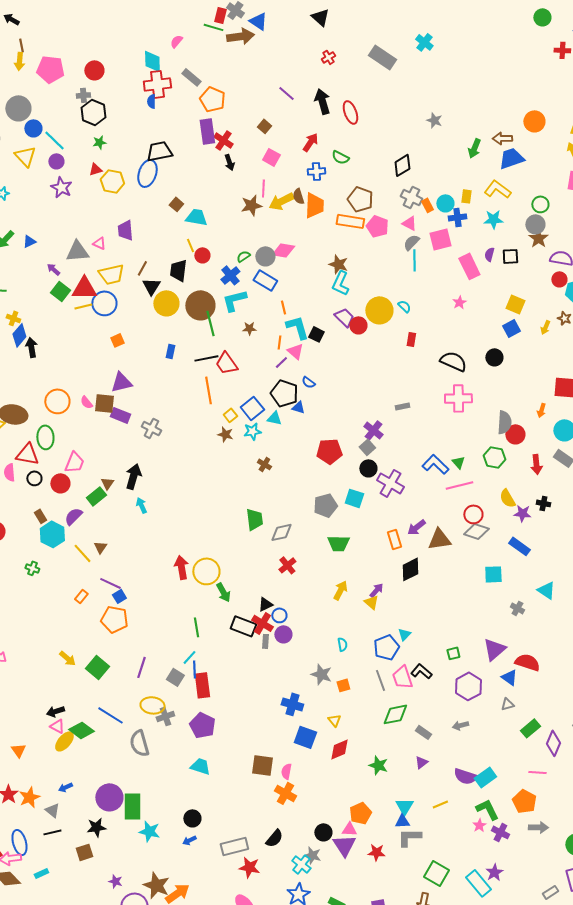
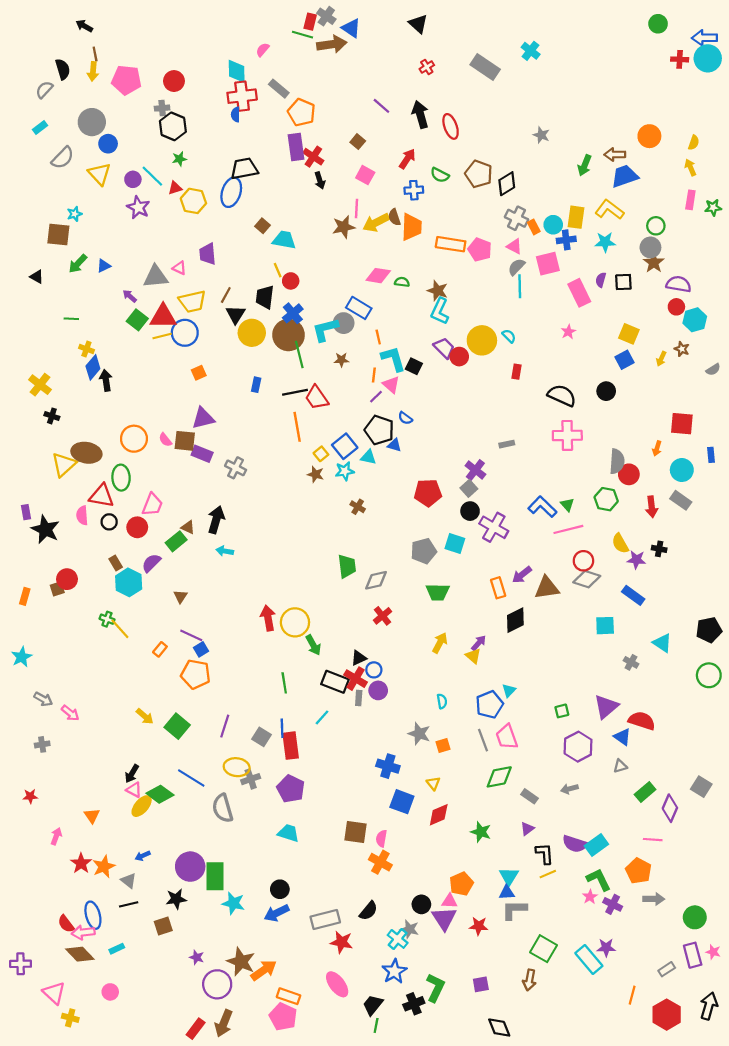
cyan line: (54, 140) -> (152, 176), moved
yellow rectangle: (466, 196) -> (576, 217), size x1.5
brown pentagon: (360, 199) -> (479, 174), moved
green semicircle: (243, 256) -> (402, 282), moved, turned 40
gray circle: (265, 256) -> (344, 323), moved
blue cross: (230, 275) -> (293, 313), moved
brown triangle: (107, 483) -> (188, 527), turned -40
cyan arrow: (141, 505) -> (225, 551), turned -56
yellow line: (82, 553) -> (120, 629), moved
cyan line: (189, 657) -> (322, 717), moved
black L-shape: (421, 671) -> (545, 854), moved, turned 45
black arrow: (55, 711) -> (132, 774), turned -42
blue arrow: (189, 840) -> (277, 913), size x1.6
purple star: (494, 872) -> (606, 948), turned 30

